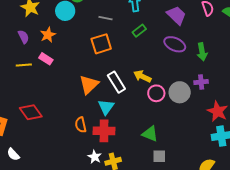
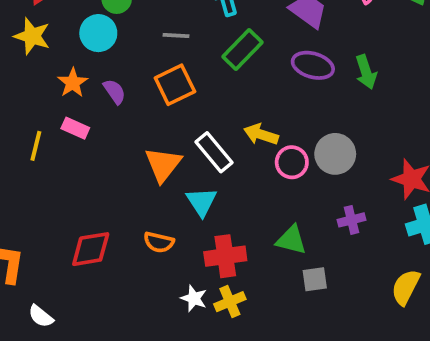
green rectangle: (139, 31) -> (243, 50), size x1.5
purple semicircle: (23, 37) -> (114, 92), moved
yellow line: (24, 65) -> (36, 146), turned -63
purple cross: (201, 82) -> (352, 220), moved
red diamond: (31, 112) -> (91, 249), moved, turned -55
orange semicircle: (81, 125) -> (159, 242), turned -56
red cross: (104, 131) -> (225, 256), moved

